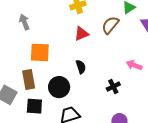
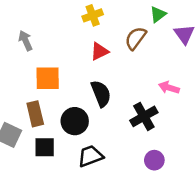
black semicircle: (81, 67) -> (101, 94), size x1.5
black cross: (113, 87) -> (144, 116), size x1.5

